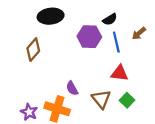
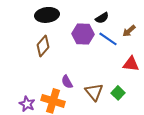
blue line: (116, 42) -> (108, 39), turned -42
brown diamond: (33, 50) -> (43, 46), moved
red triangle: (120, 73) -> (131, 64), moved

